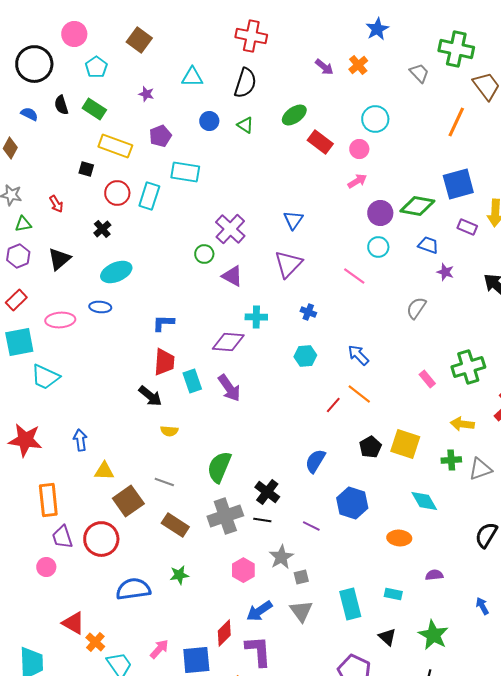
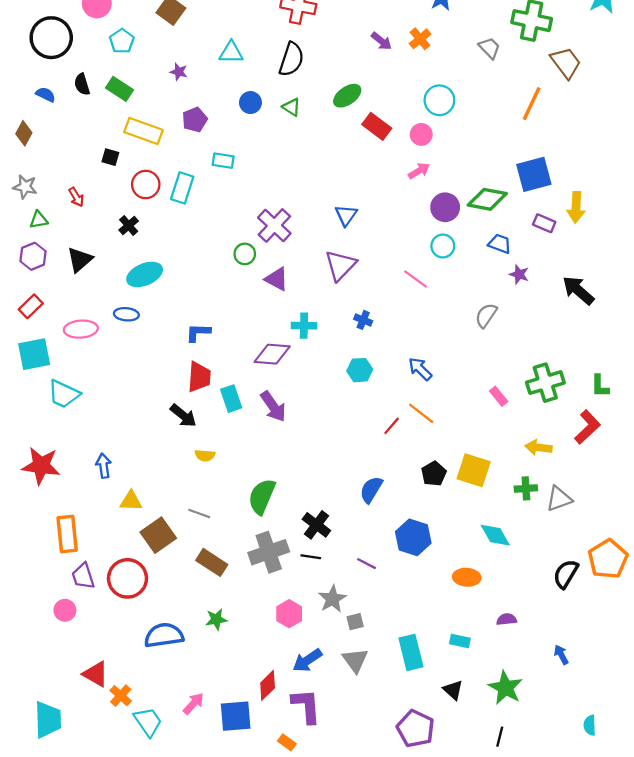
cyan rectangle: (185, 172) -> (223, 161), size x0.7

